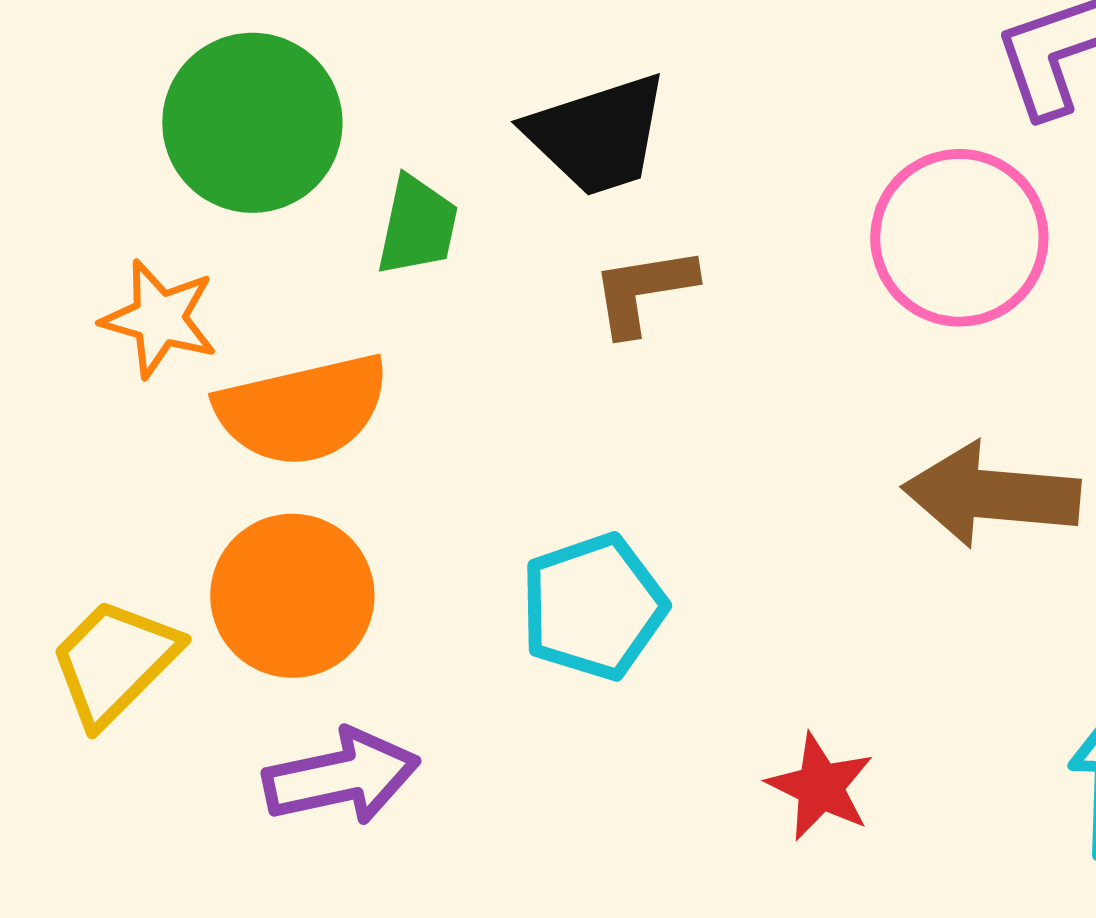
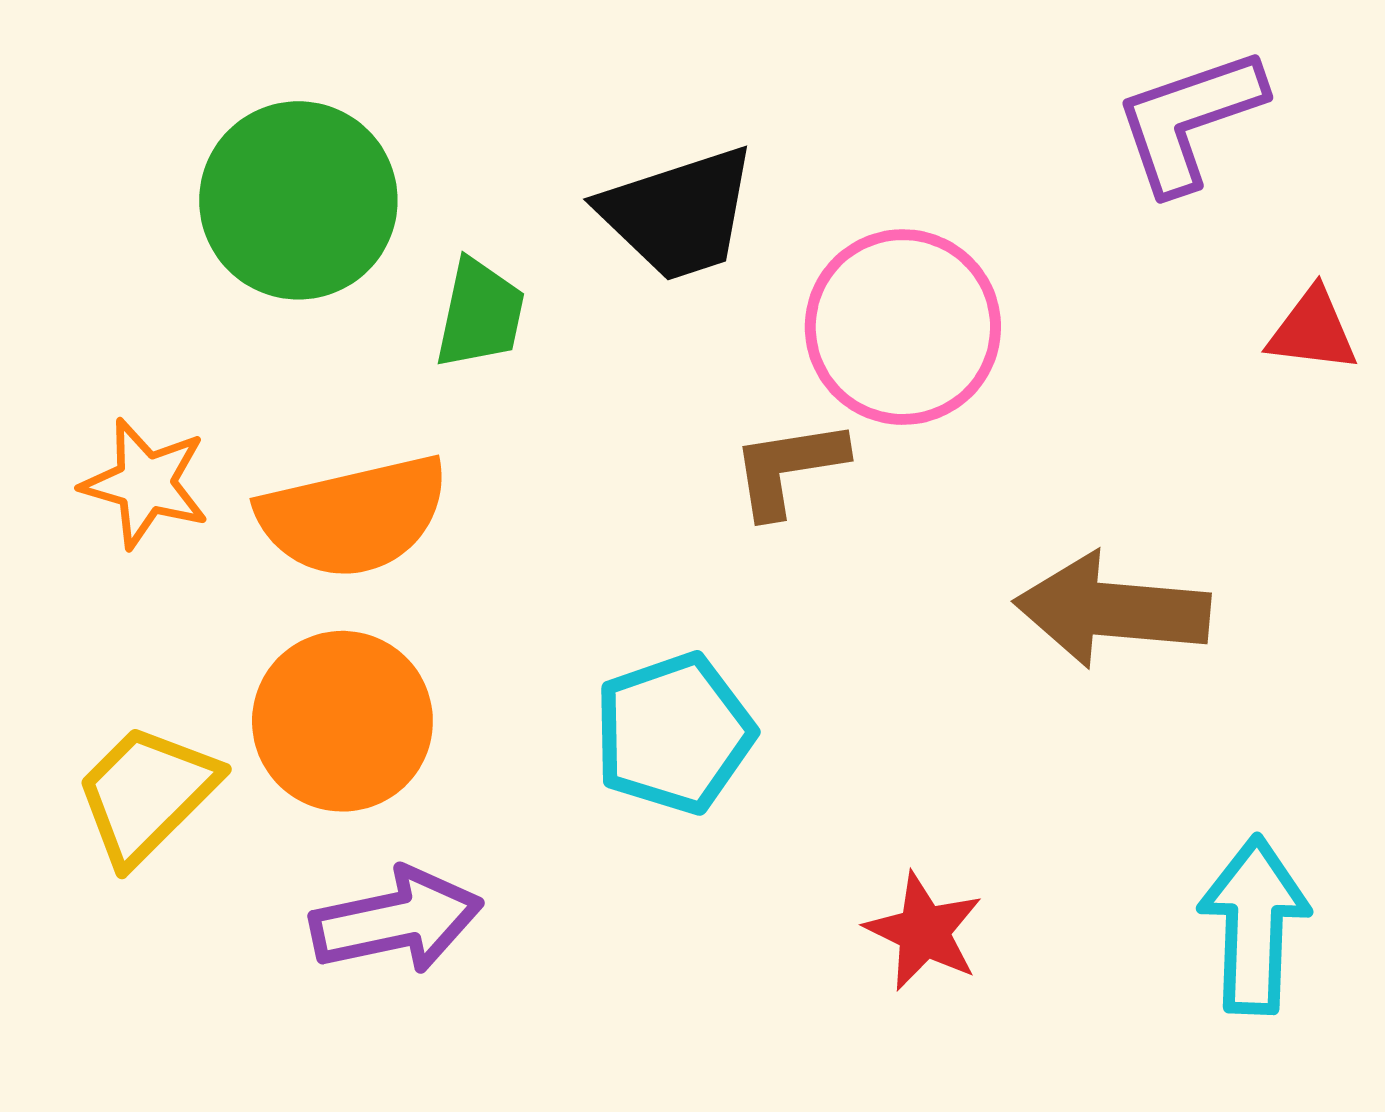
pink circle: (959, 238) -> (903, 327), moved
brown L-shape: (643, 291) -> (788, 468), moved
orange star: (159, 319) -> (145, 483), moved

